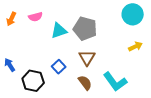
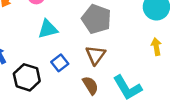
cyan triangle: (59, 31) -> (48, 29), moved
yellow arrow: (135, 46) -> (156, 47), turned -80

